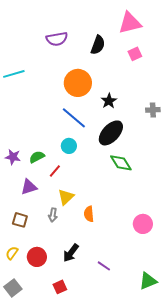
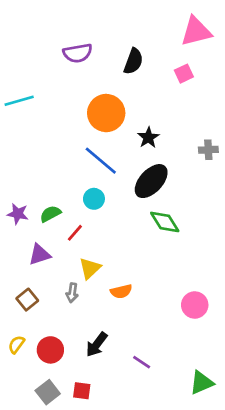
pink triangle: (130, 23) -> (196, 31), moved
orange semicircle: (89, 214) -> (121, 291), turned -98
brown square: (20, 220) -> (27, 300), turned 35
red square: (60, 287) -> (82, 391), turned 32
gray square: (13, 288) -> (48, 392), moved

